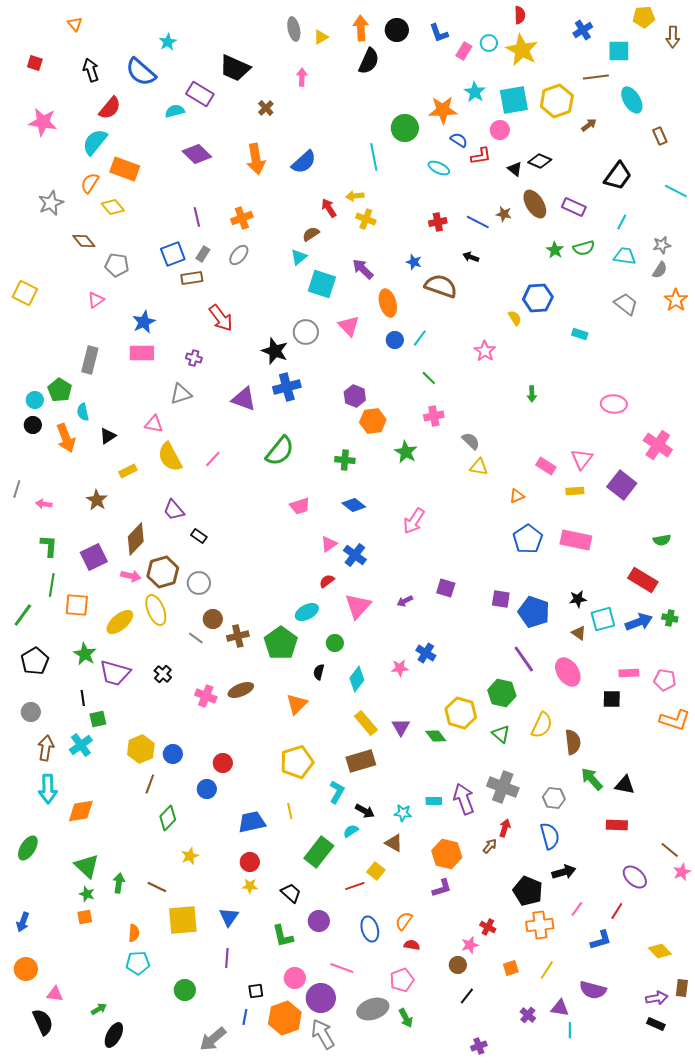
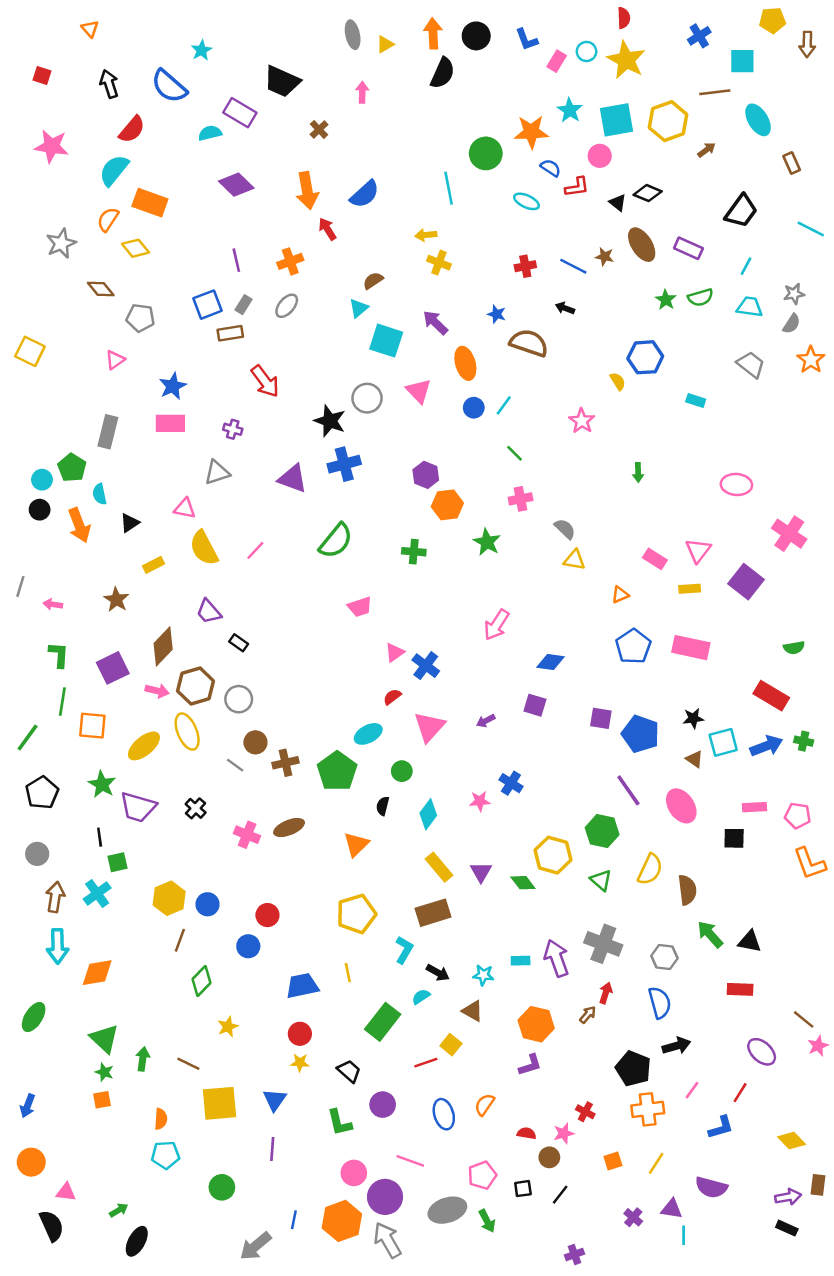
red arrow: (329, 208) -> (327, 229), moved
blue diamond: (354, 505) -> (551, 662), moved, turned -30
orange L-shape: (675, 720) -> (810, 863), turned 52
red semicircle: (412, 945) -> (527, 1133), moved
black square: (256, 991) -> (523, 1189), moved

